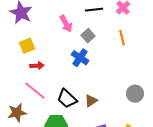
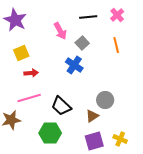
pink line: (35, 91) -> (29, 98), turned -55
gray circle: (135, 94) -> (105, 100), moved
brown triangle: (91, 101) -> (92, 116), moved

